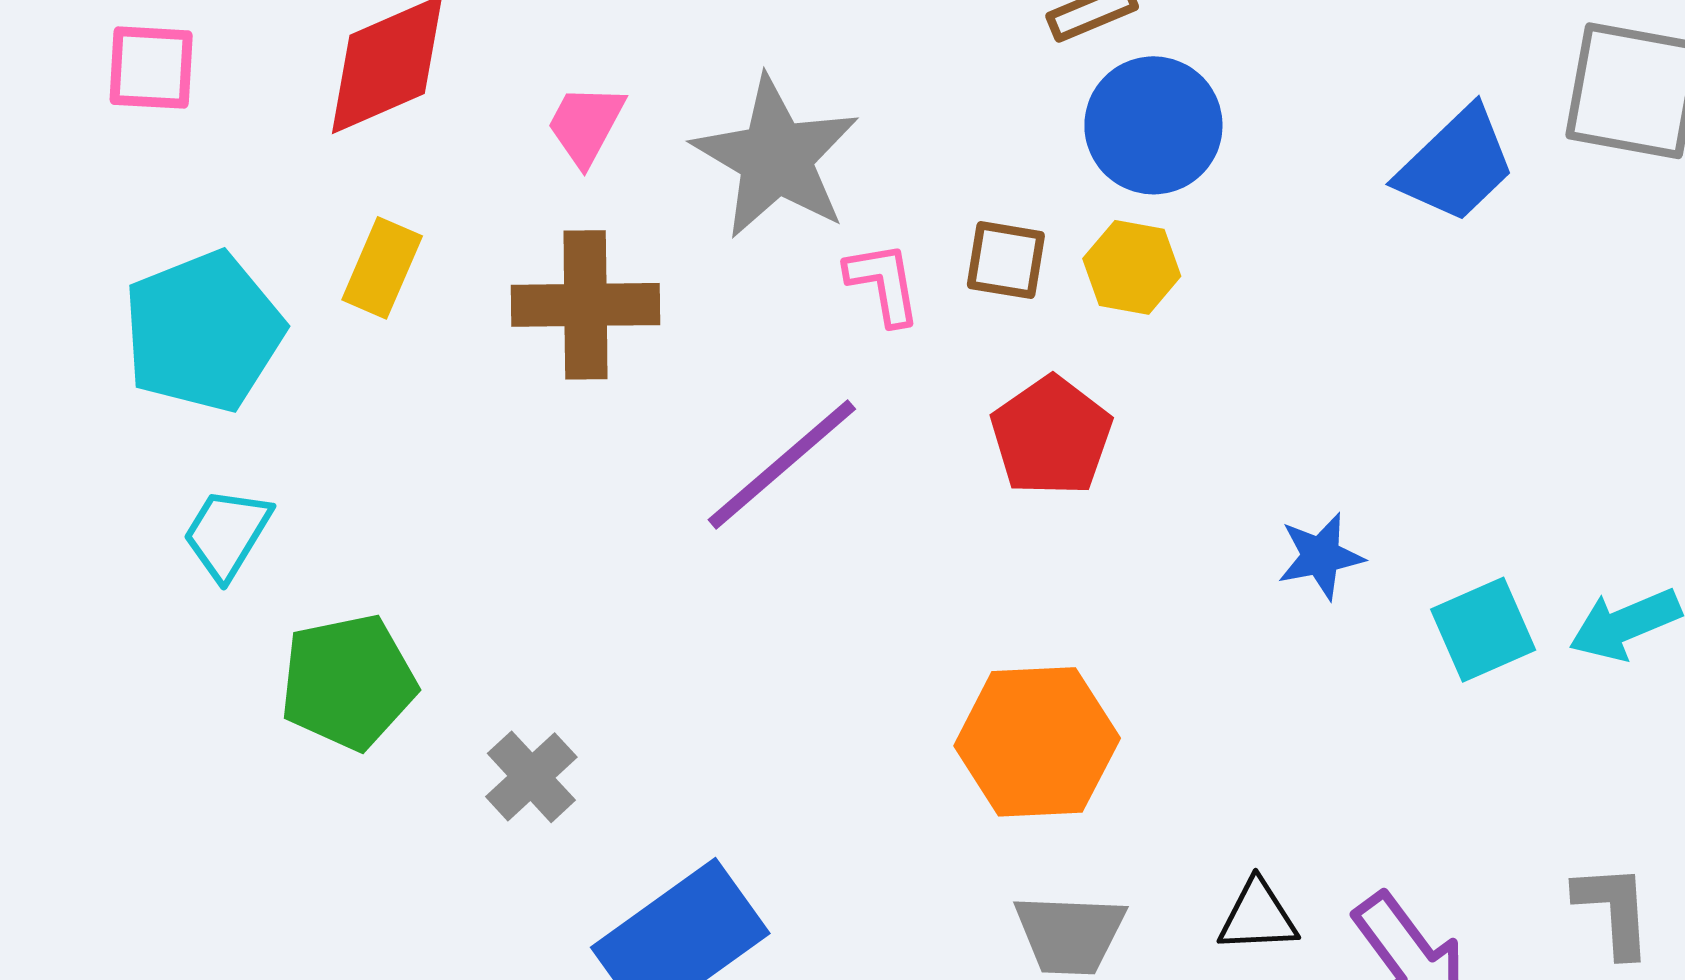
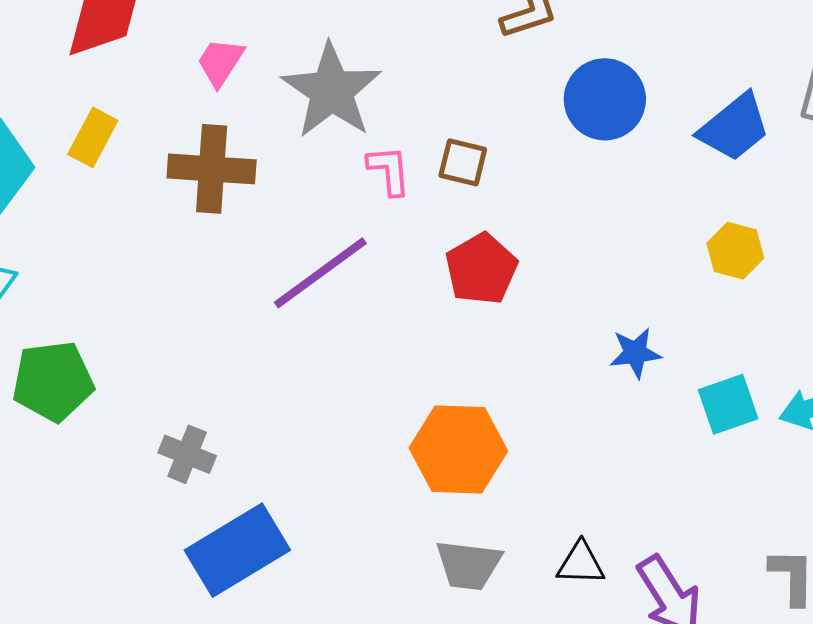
blue circle: (1153, 125) -> (605, 99), moved
yellow hexagon: (1132, 267) -> (735, 251), moved
gray cross: (531, 777) -> (187, 454), moved, turned -30

